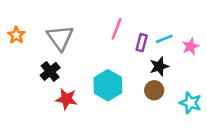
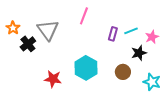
pink line: (117, 29) -> (84, 16), moved
black star: (159, 66) -> (139, 53), moved
black cross: (50, 71) -> (28, 44), moved

